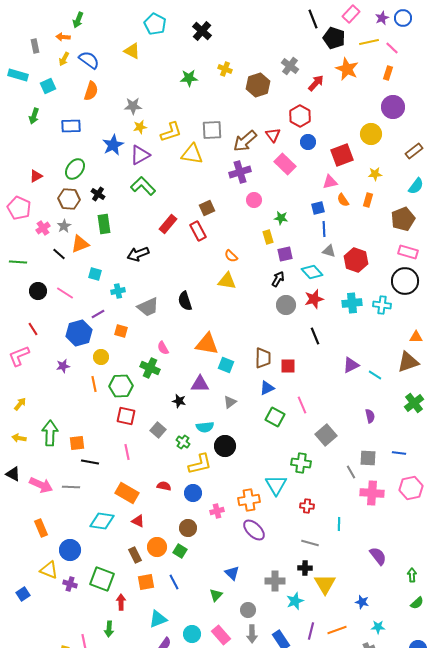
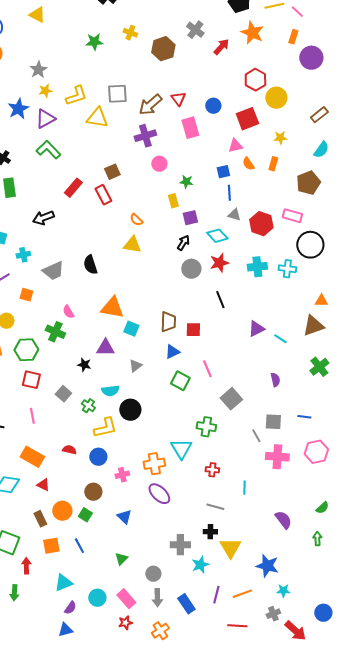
gray star: (133, 106) -> (38, 70), turned -30
purple circle: (393, 107) -> (311, 58), moved
red hexagon: (300, 116) -> (255, 80), moved
pink rectangle: (285, 164) -> (190, 128), turned 30
pink rectangle: (408, 252) -> (292, 216), moved
blue triangle: (232, 573) -> (124, 517), moved
blue star: (362, 602) -> (267, 566), size x1.6
green semicircle: (417, 603) -> (322, 508), moved

